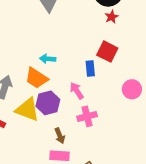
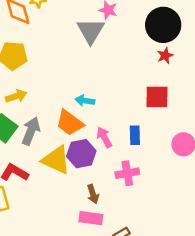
red square: (107, 52) -> (157, 97), turned -30
blue rectangle: (90, 69) -> (135, 135), moved
pink arrow: (77, 91) -> (104, 137), moved

